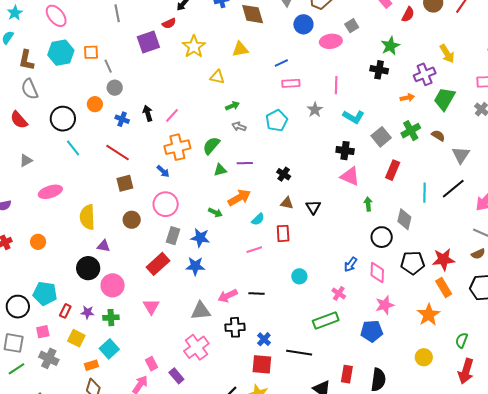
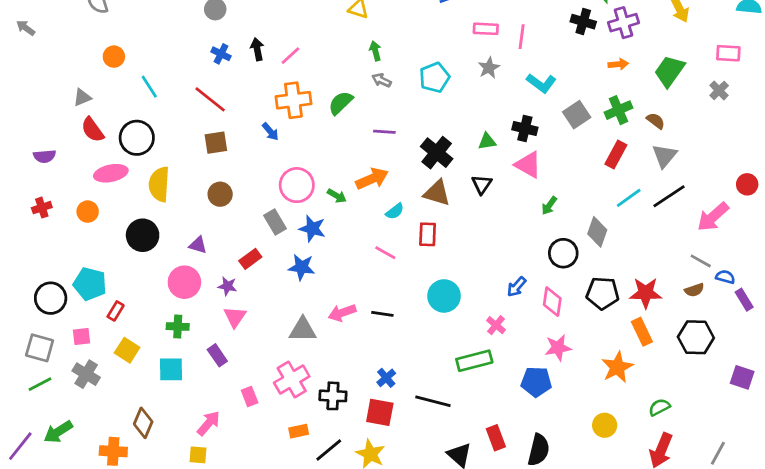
purple cross: (425, 74) -> (624, 23), moved
pink rectangle: (291, 83) -> (486, 29), moved
orange circle: (95, 104) -> (114, 57), moved
green arrow: (232, 106) -> (375, 51), turned -88
black circle: (63, 119) -> (137, 138), moved
red semicircle: (19, 120) -> (93, 130), moved
gray triangle: (461, 155) -> (665, 156), moved
green triangle: (220, 170) -> (487, 141), moved
red rectangle: (393, 170) -> (616, 155), moved
black cross: (284, 174) -> (437, 153), size x1.6
pink ellipse: (50, 192) -> (111, 173), moved
cyan line: (424, 193) -> (629, 198), turned 48
brown triangle: (287, 203) -> (437, 193), size x1.5
pink circle: (166, 204) -> (297, 185), moved
green arrow: (368, 204) -> (549, 206), turned -144
black triangle: (313, 207) -> (482, 184), moved
gray rectangle: (173, 236) -> (275, 222), turned -54
purple triangle: (104, 246) -> (198, 245), moved
pink line: (254, 250) -> (385, 253), turned 42
red rectangle: (158, 264) -> (250, 259), size x0.7
black circle: (88, 268) -> (143, 235), moved
cyan circle: (299, 276) -> (444, 296), size x1.5
purple star: (87, 312) -> (227, 286), moved
black cross: (235, 327) -> (333, 396), moved
green semicircle: (462, 340) -> (659, 407), turned 35
cyan square: (109, 349) -> (171, 369), turned 36
pink rectangle: (151, 364) -> (250, 396), moved
orange rectangle: (91, 365) -> (299, 431), moved
red rectangle: (347, 374) -> (496, 438), turned -36
purple rectangle: (176, 376) -> (217, 355), moved

